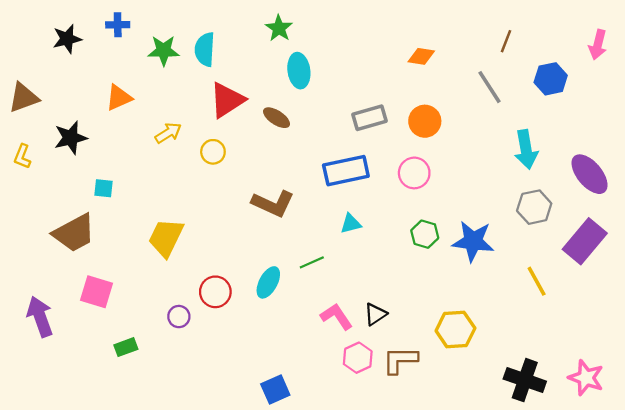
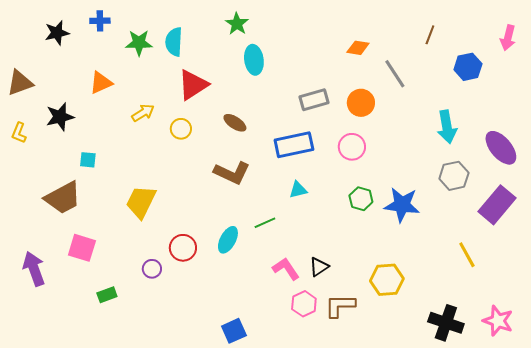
gray line: (490, 87) -> (395, 74), moved
brown ellipse: (277, 118) -> (235, 123), moved
yellow line: (537, 281) -> (467, 255), moved

